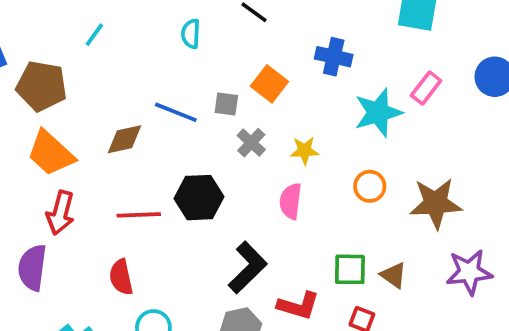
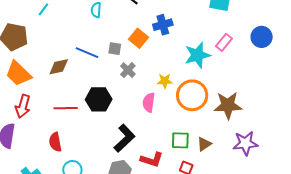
blue cross: (334, 57) -> (163, 25), moved, turned -30
yellow star: (305, 151) -> (165, 81), moved
orange circle: (370, 186) -> (192, 95), size x1.8
brown triangle: (394, 275) -> (204, 144), turned 49

